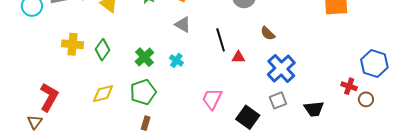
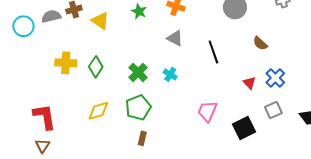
red triangle: (238, 57) -> (249, 83), moved, turned 48
blue cross: (281, 69) -> (275, 78), size x0.7
red L-shape: (49, 97) -> (44, 117), turned -36
black square: (248, 117) -> (244, 128), turned 30
brown triangle: (35, 122) -> (42, 146), moved

